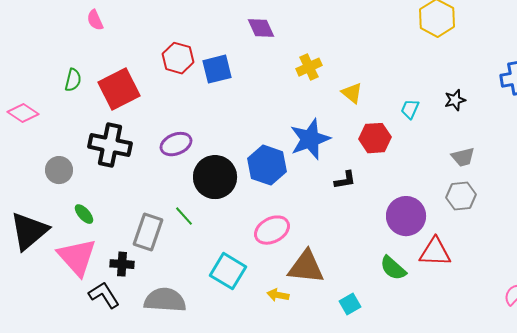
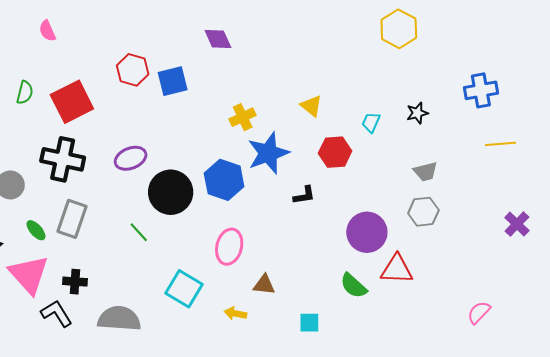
yellow cross: (309, 67) -> (243, 117), moved
pink ellipse: (272, 230) -> (229, 247), turned -48
gray rectangle: (148, 232) -> (72, 219), moved
brown triangle: (306, 267) -> (264, 285), size x0.6
cyan square: (350, 304) -> (309, 323), turned 30

